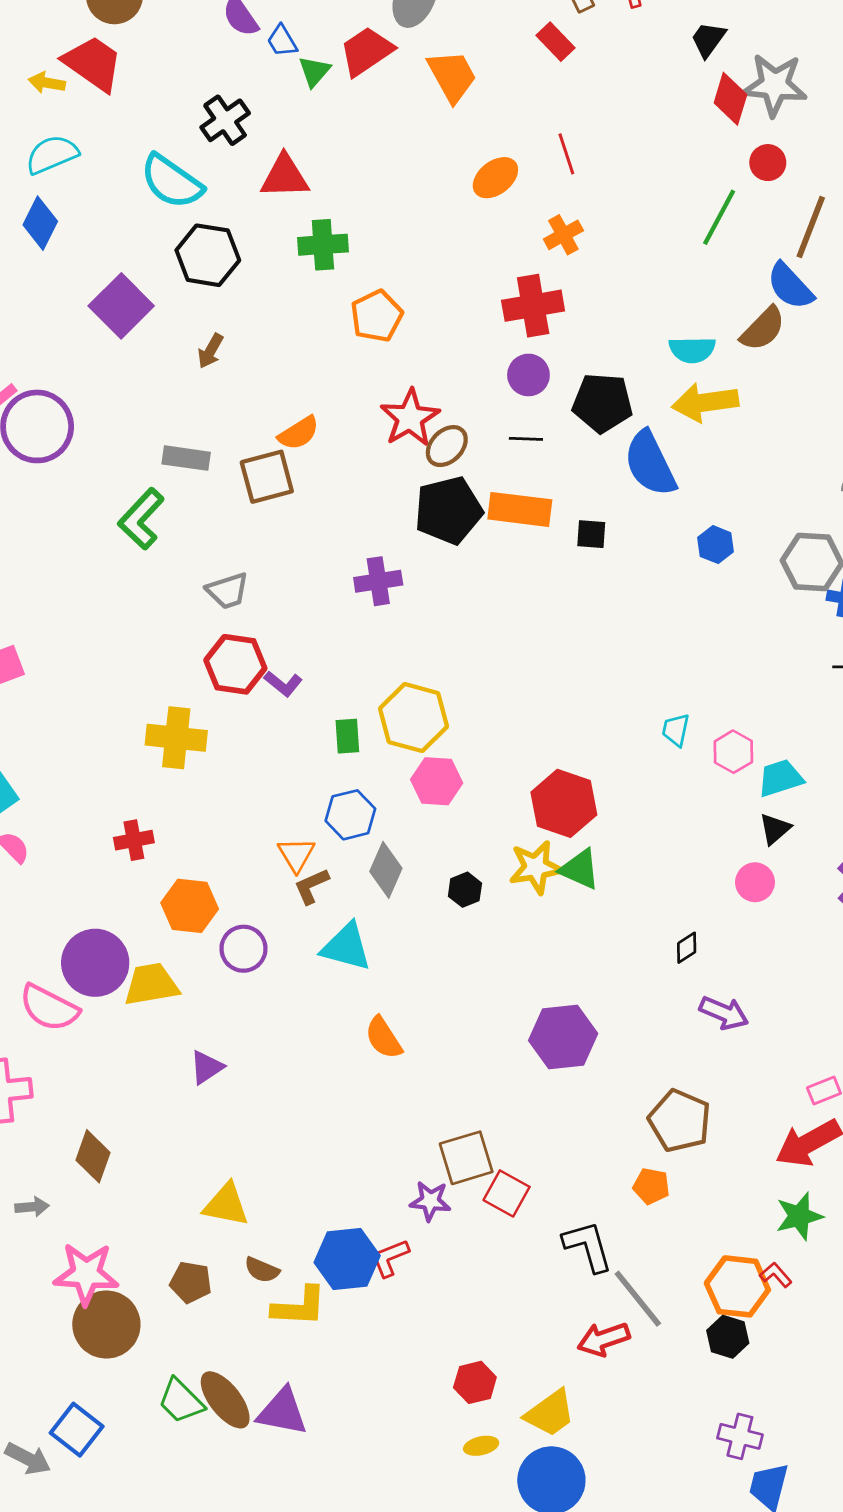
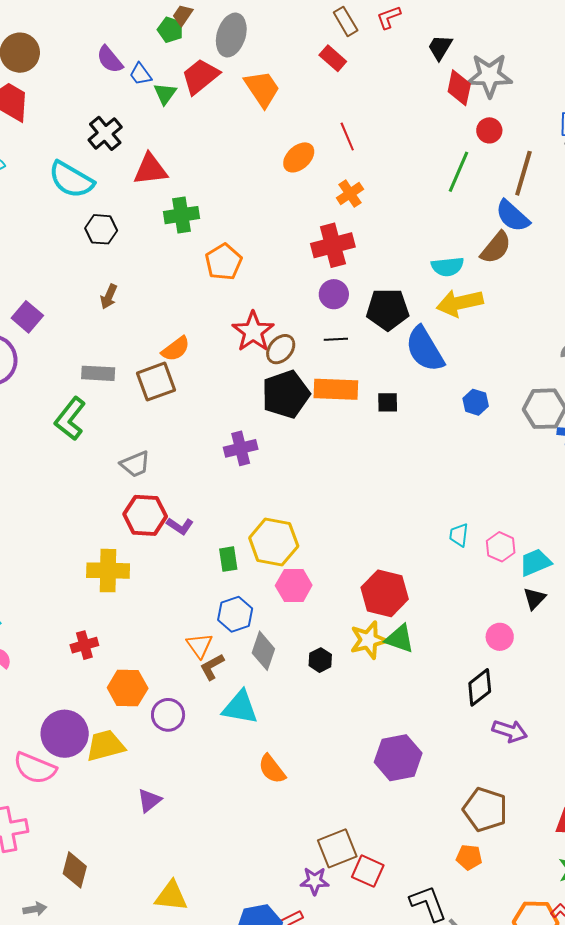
black hexagon: (208, 255) -> (101, 229), size x0.7
purple square: (121, 306) -> (27, 317), moved, size x0.7
pink circle: (755, 882) -> (500, 637), moved
black diamond: (687, 948) -> (480, 687), size x1.6

